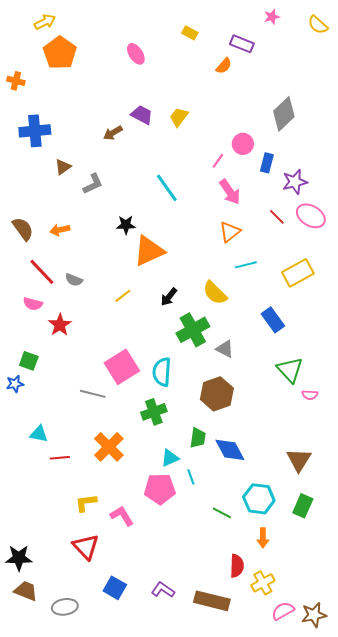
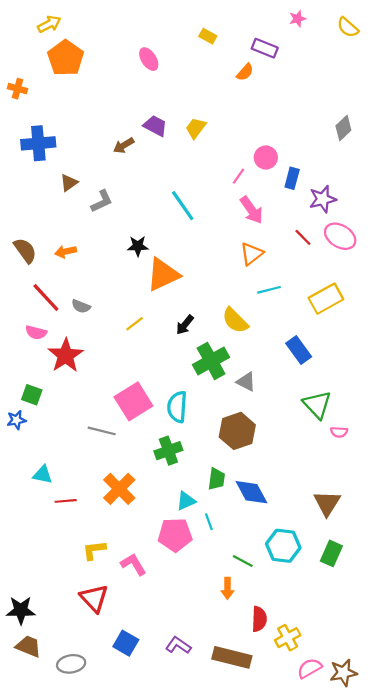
gray diamond: (284, 114) -> (343, 128), moved, size x0.7
red star: (60, 325) -> (66, 355), size x1.4
orange arrow: (263, 538) -> (227, 588), moved

